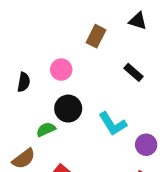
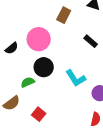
pink circle: (61, 70) -> (39, 39), size x1.5
black semicircle: (24, 82) -> (12, 48), turned 40

